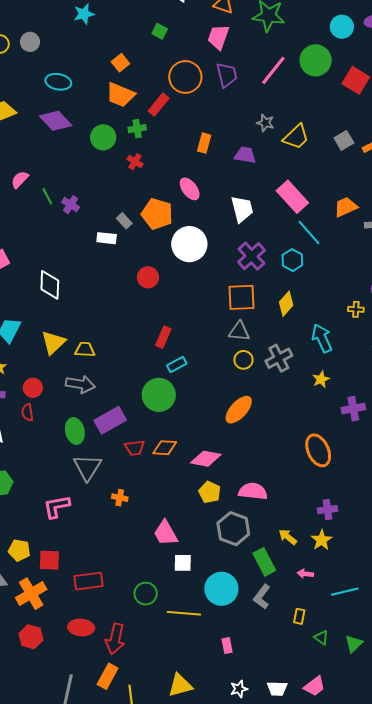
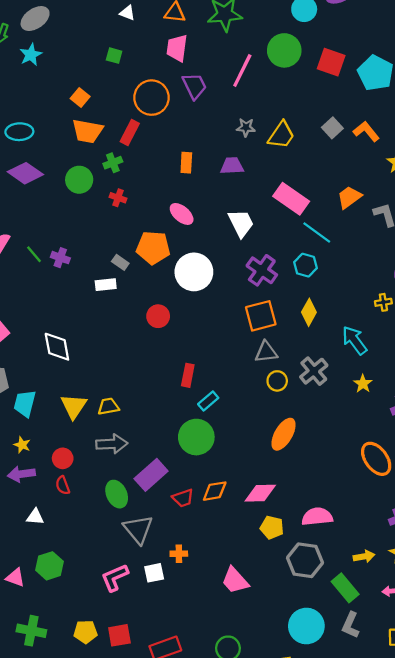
yellow arrow: (288, 537) -> (364, 556), turned 144
white square: (183, 563) -> (154, 573), moved

